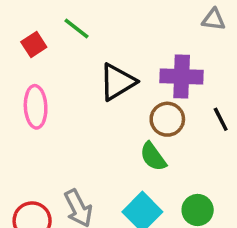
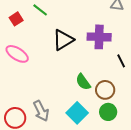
pink ellipse: (36, 107) -> (17, 54), turned -55
brown circle: (167, 119) -> (105, 90), moved

